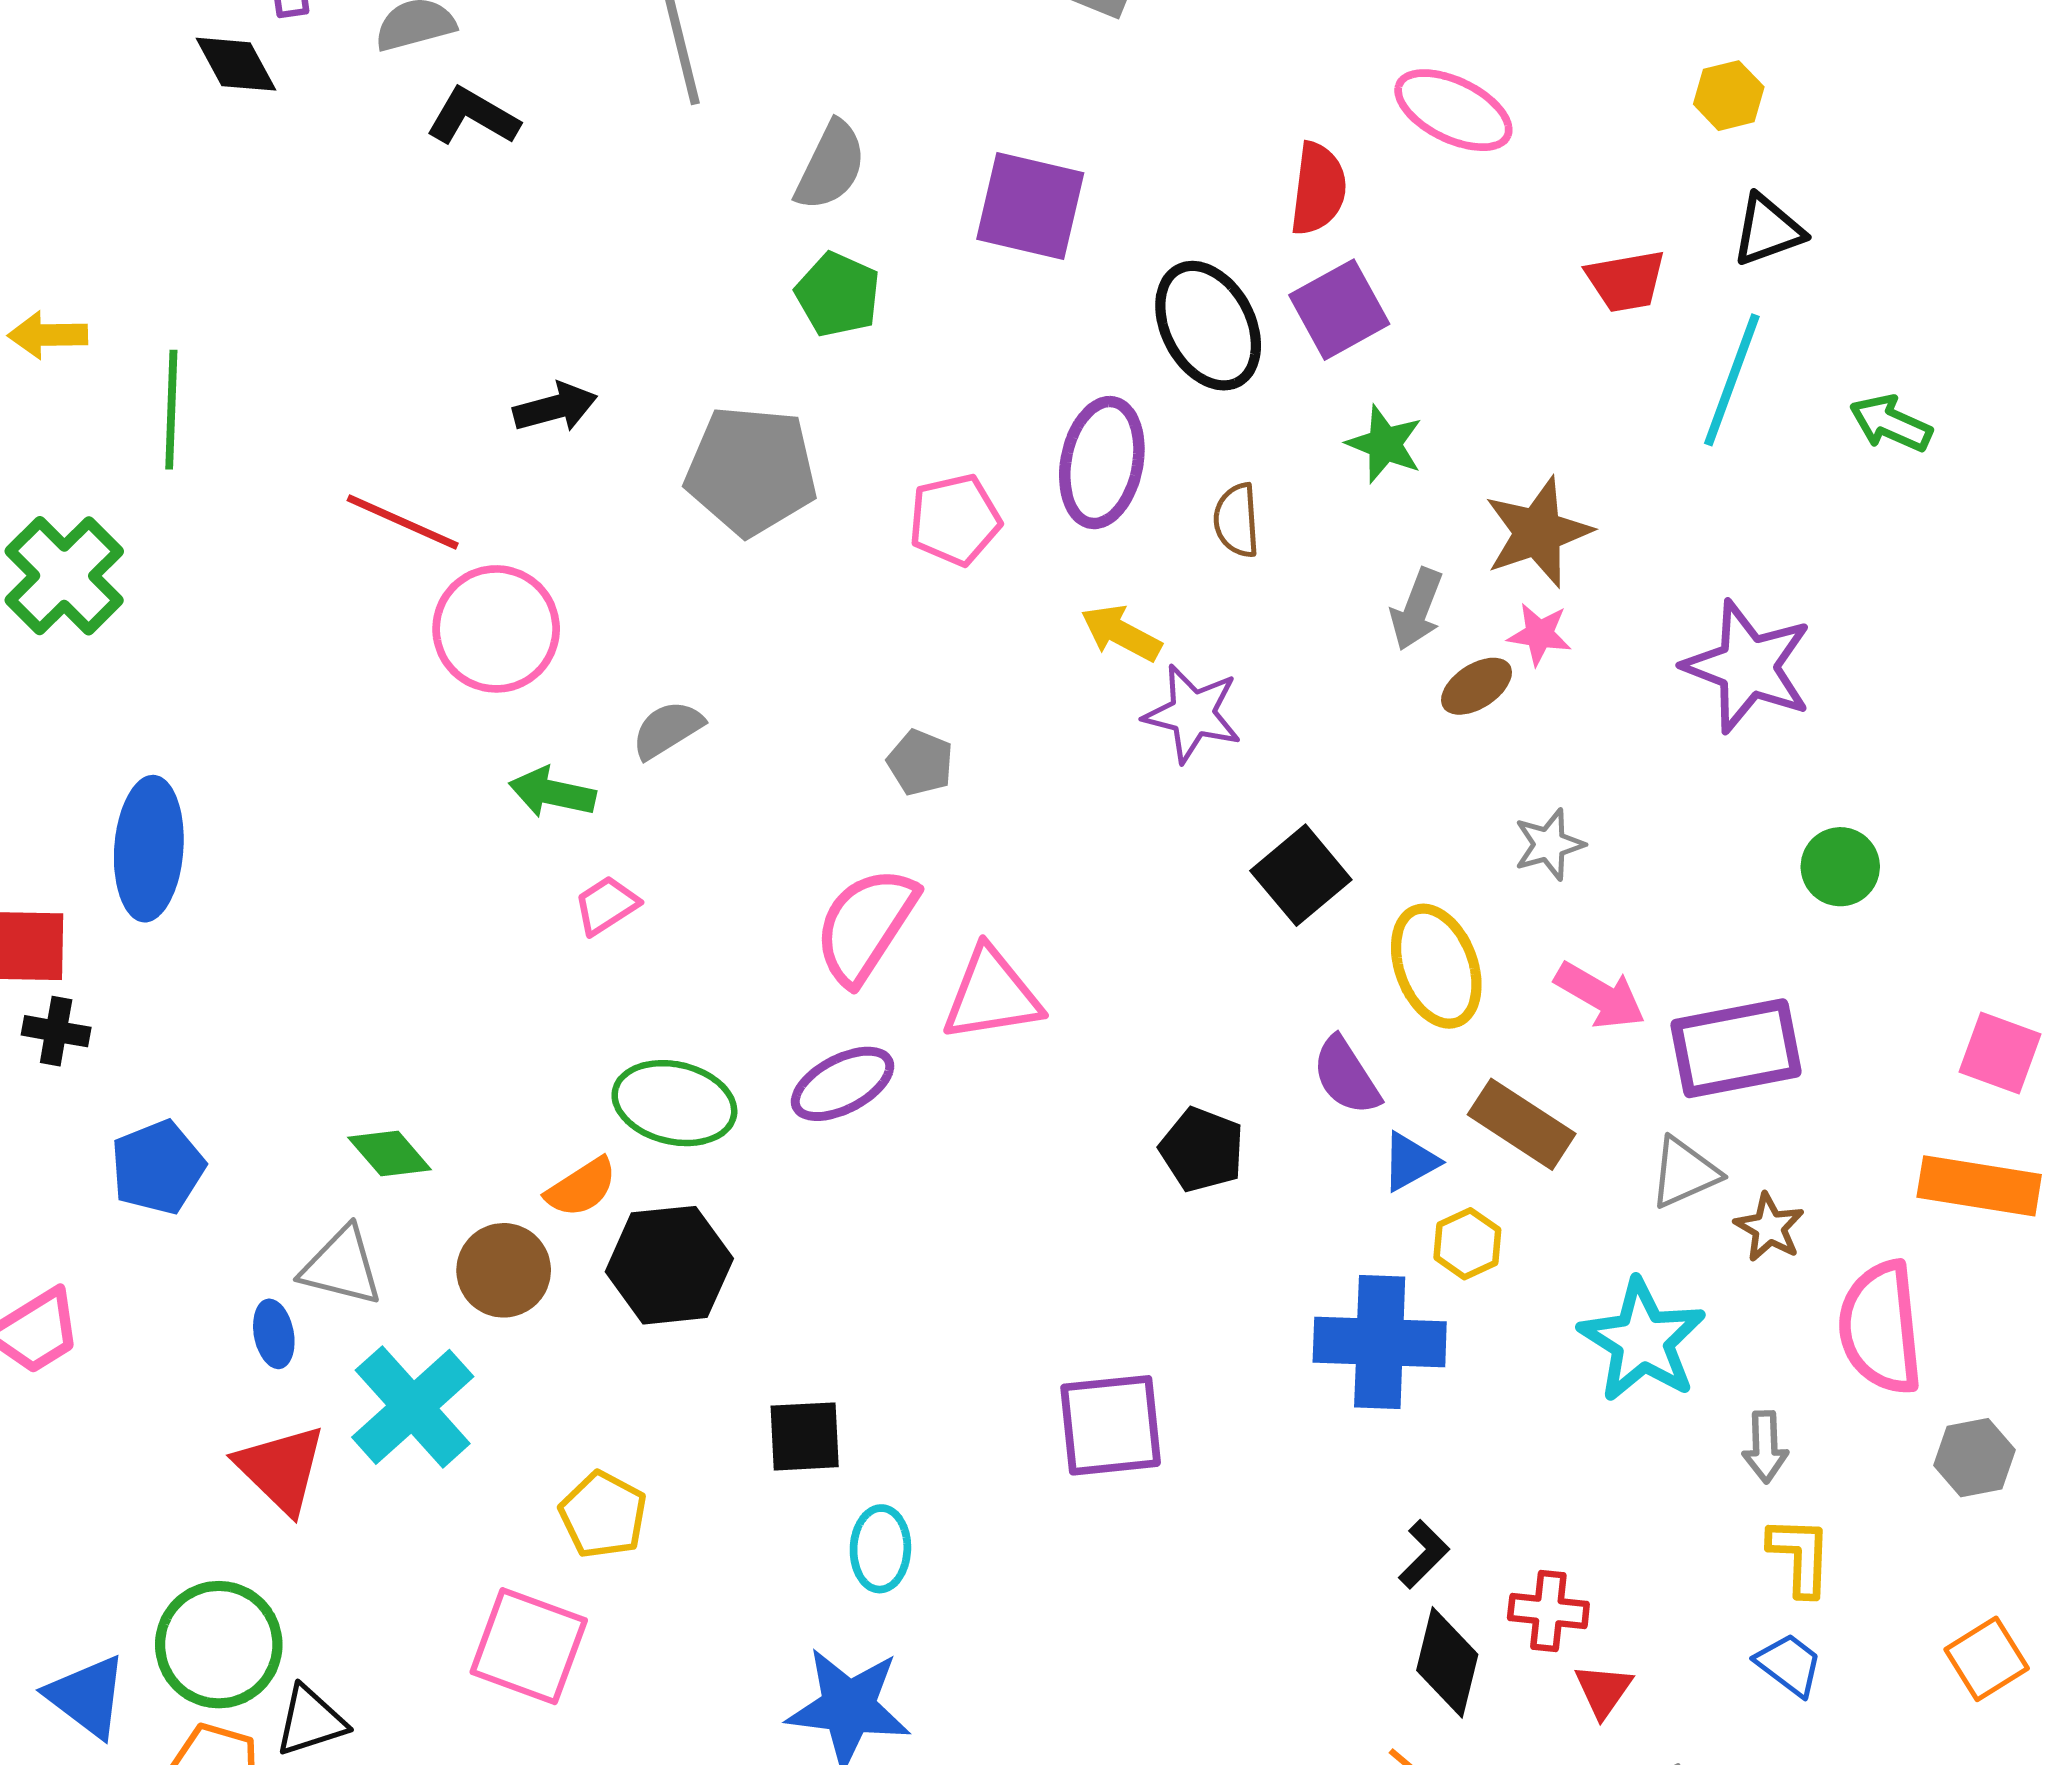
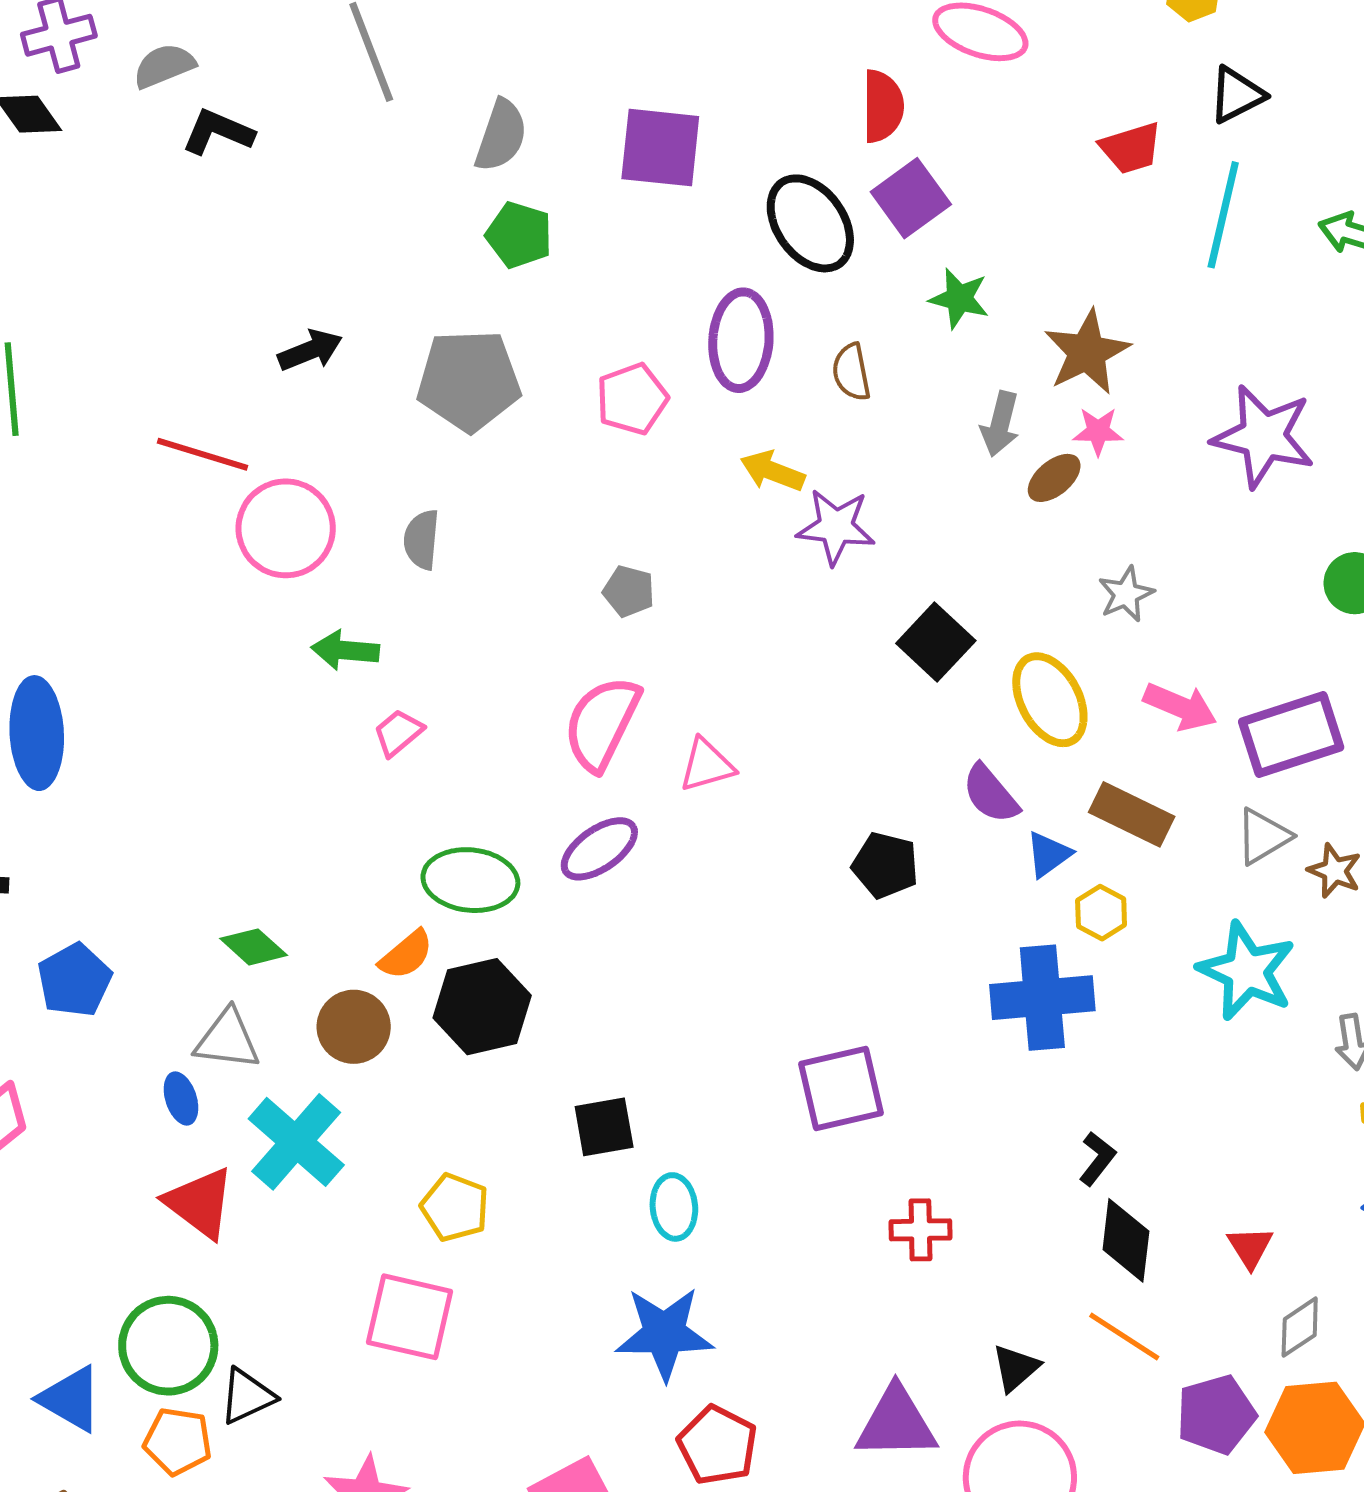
gray semicircle: (667, 730) -> (422, 540), moved, turned -46
pink triangle: (992, 995) -> (707, 765), size x0.7
red cross: (1548, 1611) -> (920, 1230), moved

